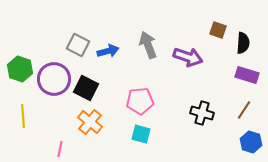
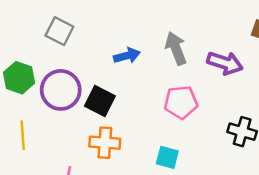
gray square: (78, 45) -> (59, 31), moved
pink pentagon: (140, 101) -> (181, 102), moved
orange cross: (90, 122) -> (105, 143), turned -35

